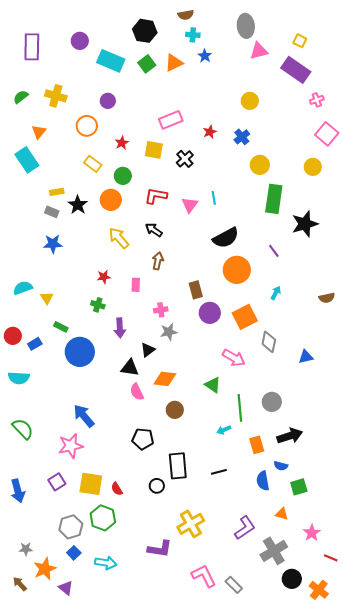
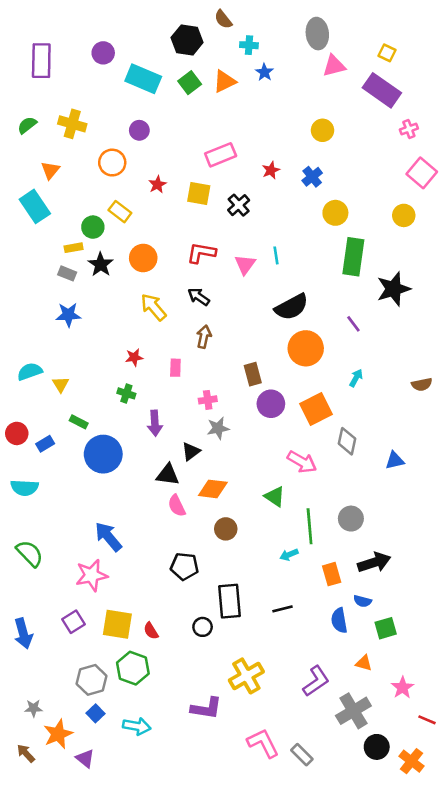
brown semicircle: (186, 15) -> (223, 19), moved, turned 63
green circle: (123, 176) -> (93, 227), moved

